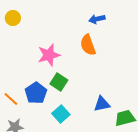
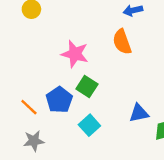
pink star: (49, 55) -> (75, 54), turned 30

